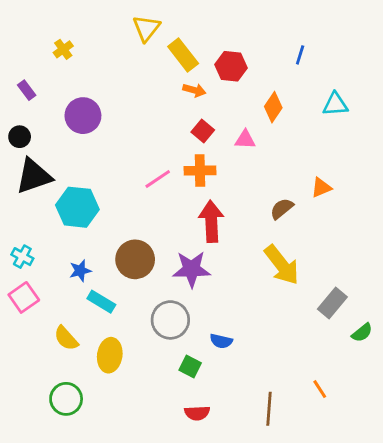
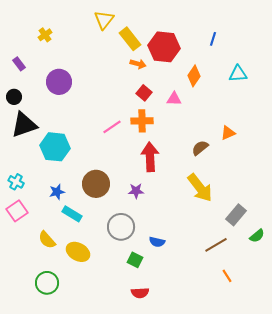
red hexagon: (231, 66) -> (164, 47), size x1.4
purple star: (192, 269) -> (136, 191), size x0.6
yellow ellipse: (110, 355) -> (78, 252), turned -70
brown line: (269, 409) -> (216, 245), moved, turned 55

